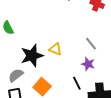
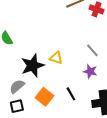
black line: (77, 83) -> (71, 94), moved

